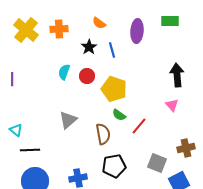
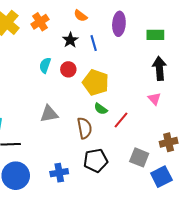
green rectangle: (170, 21) -> (155, 35), moved
orange cross: (59, 29) -> (40, 22), turned -30
gray triangle: (68, 120) -> (49, 114), turned 30

